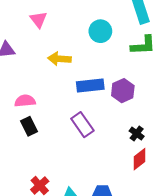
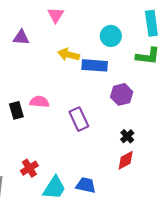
blue rectangle: (90, 85) -> (95, 65), moved
pink semicircle: (25, 101) -> (39, 102), moved
black rectangle: (29, 126) -> (16, 110), moved

